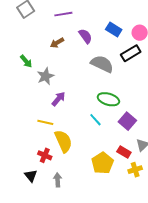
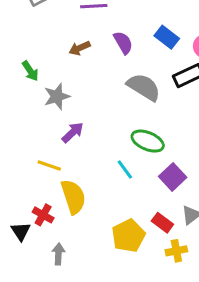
black triangle: (31, 176) -> (21, 231), moved

